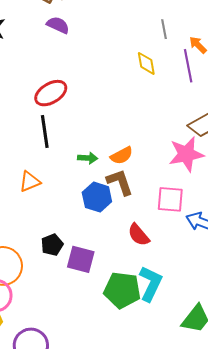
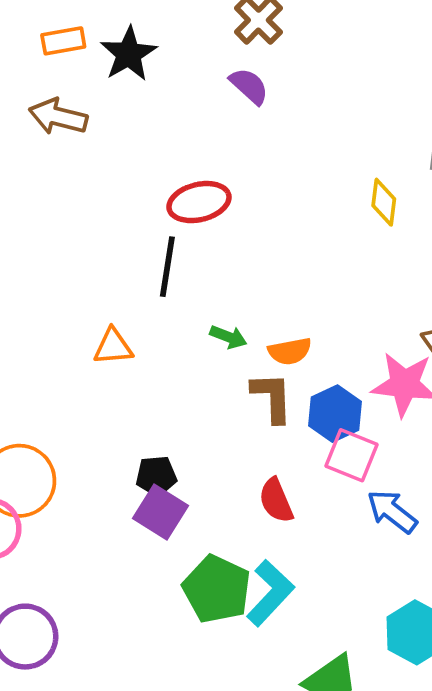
blue hexagon: (97, 197) -> (335, 414), moved
black pentagon: (52, 245) -> (156, 476), moved

